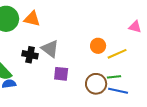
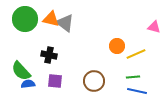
gray triangle: (50, 49) -> (65, 23), moved
purple square: (61, 74) -> (55, 81), moved
brown circle: (96, 84) -> (94, 81), moved

